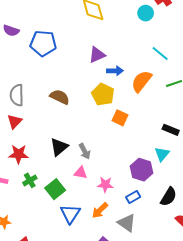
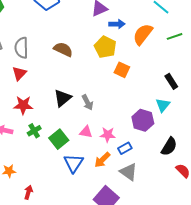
black rectangle: (171, 130) -> (171, 81), turned 35
pink triangle: (81, 173) -> (86, 132), moved
blue rectangle: (133, 197) -> (125, 148), moved

